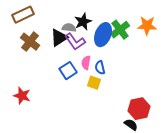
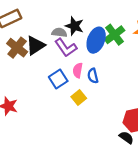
black star: (83, 22) -> (74, 26), turned -30
black triangle: (59, 38) -> (35, 45), moved
yellow square: (94, 83) -> (79, 97), moved, turned 32

